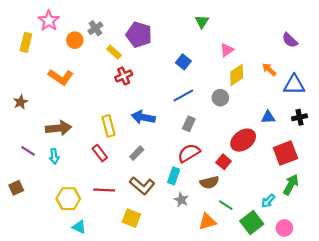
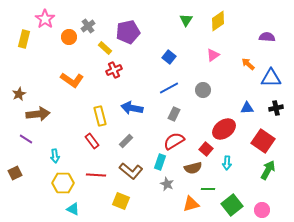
purple pentagon: (139, 35) -> (128, 32), turned -30
purple semicircle: (290, 40) -> (267, 37), turned 140
pink triangle: (227, 50) -> (213, 55), moved
yellow diamond: (237, 75) -> (218, 21), moved
orange L-shape: (61, 77) -> (72, 80), moved
brown arrow: (59, 128) -> (38, 114), moved
red square: (285, 153) -> (263, 141), turned -35
cyan arrow: (54, 156) -> (55, 156), moved
cyan arrow: (268, 201) -> (227, 163), moved, turned -40
green line: (226, 205) -> (208, 189), turned -32

